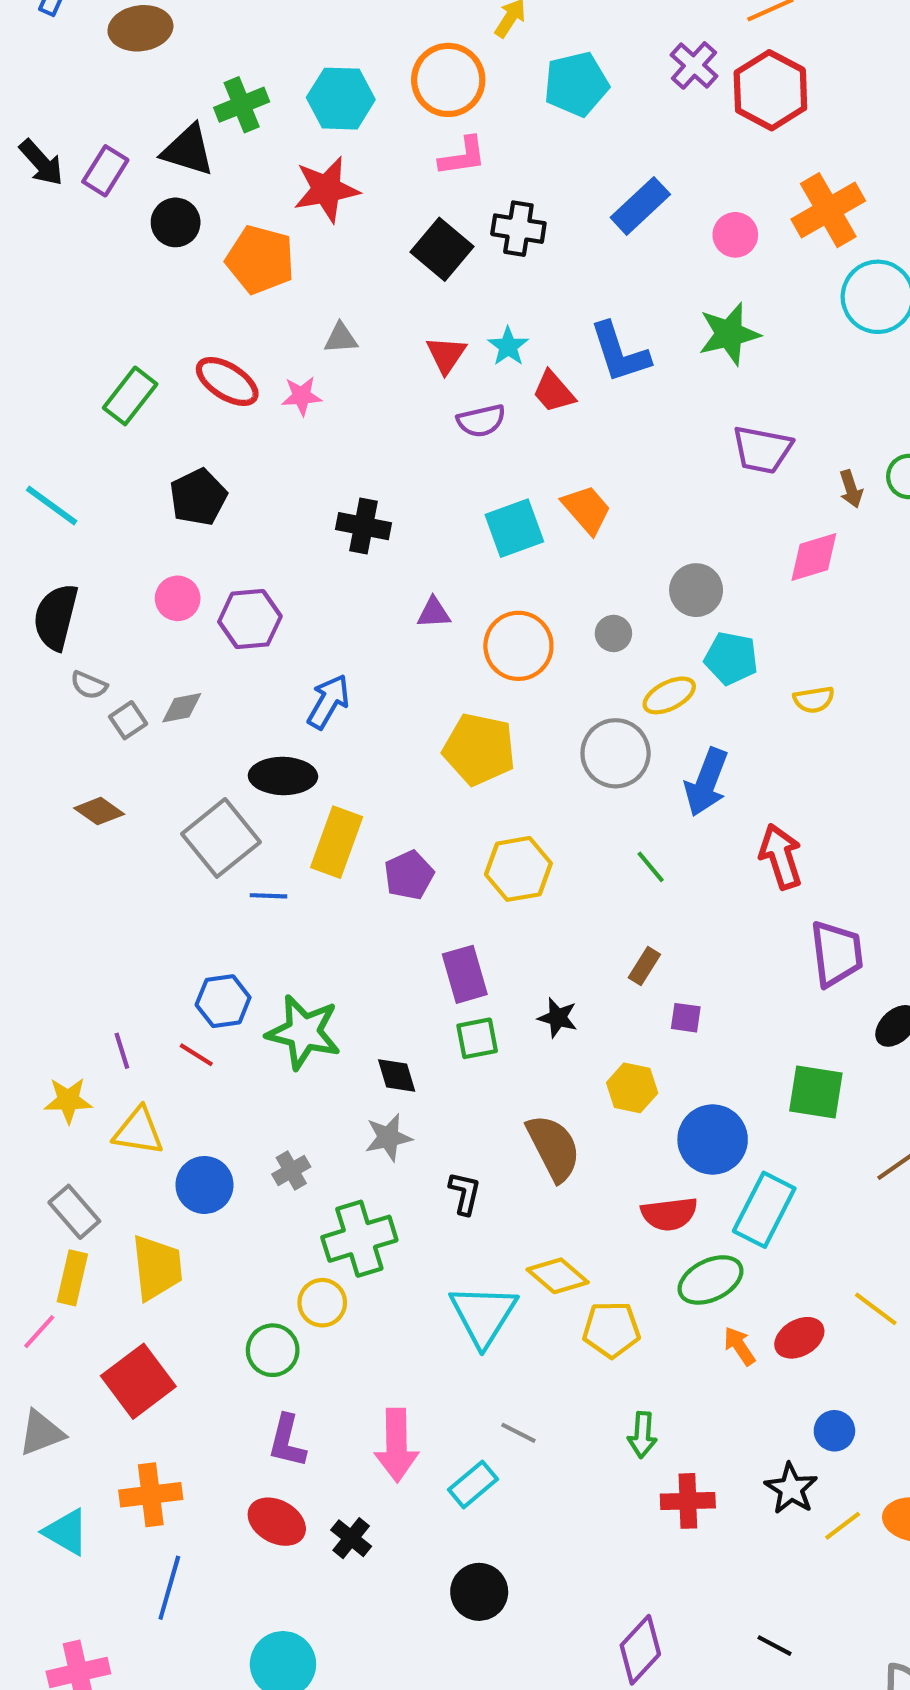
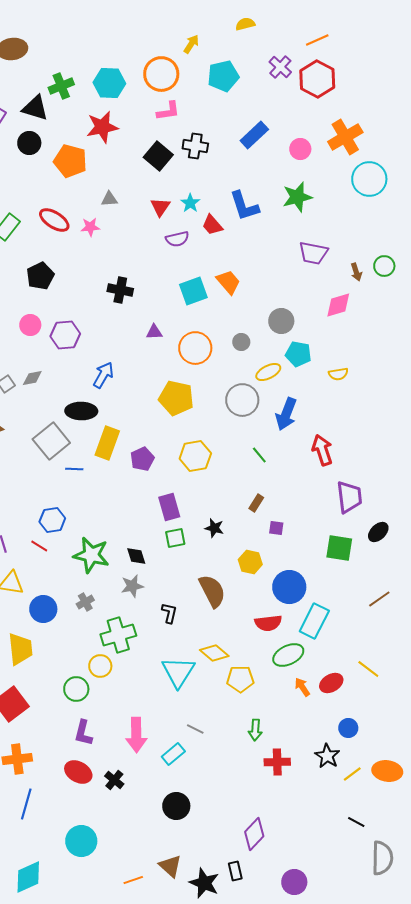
green star: (304, 1032) -> (91, 555), moved
green square: (816, 1092) -> (339, 548), moved
black line: (775, 1646) -> (356, 822), moved

